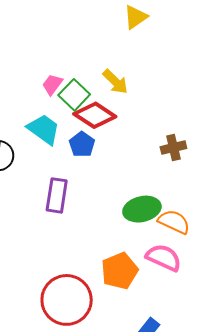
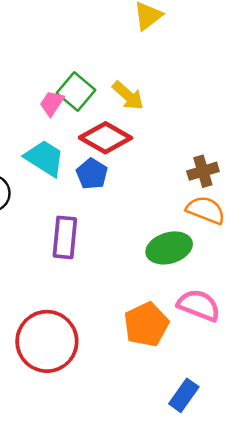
green square: (74, 95) -> (76, 91), moved
orange semicircle: (174, 222) -> (206, 210), moved
red circle: (67, 300) -> (47, 341), moved

